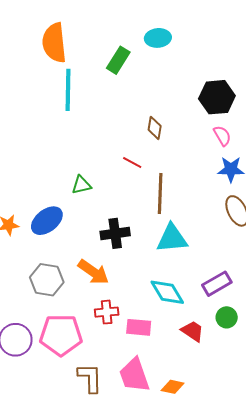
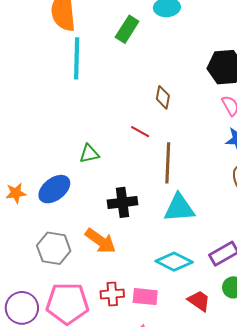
cyan diamond: (167, 292) -> (174, 262), turned -33
red cross: (107, 312) -> (112, 294), moved

